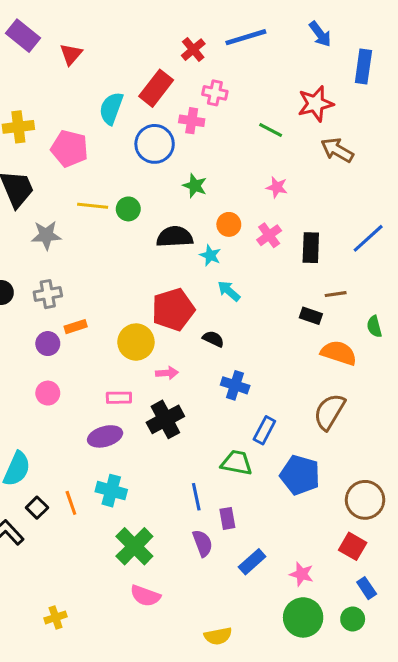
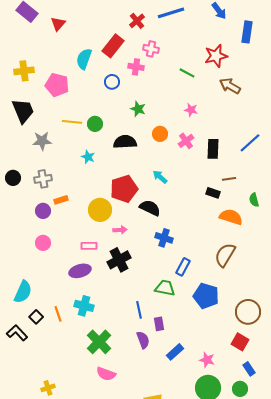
blue circle: (155, 144) -> (112, 82), size x0.6
cyan star: (210, 255) -> (88, 157), moved
black semicircle: (213, 339) -> (150, 208), size x1.5

